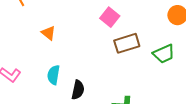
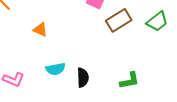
cyan semicircle: (54, 75) -> (55, 69), turned -96

